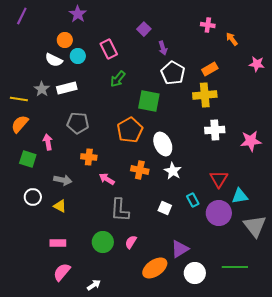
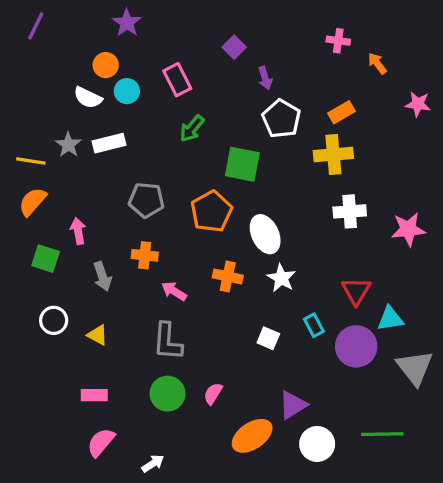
gray pentagon: (78, 123) -> (146, 200), moved
gray arrow: (63, 180) -> (102, 276), moved, turned 60
gray L-shape: (120, 210) -> (168, 342), moved

